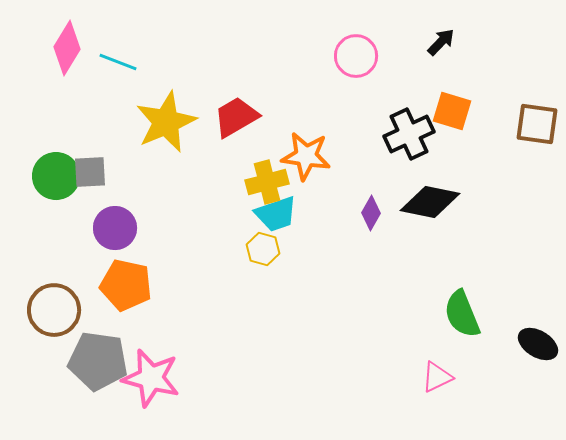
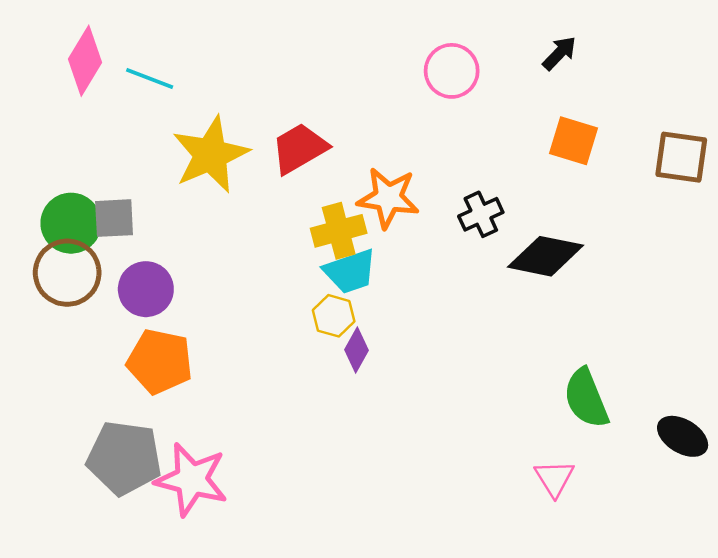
black cross: (409, 134) -> (481, 214), moved, size x0.7
purple diamond: (371, 213) -> (356, 350), moved
brown circle: (54, 310) -> (67, 273), moved
pink triangle: (437, 377) -> (554, 478), turned -36

